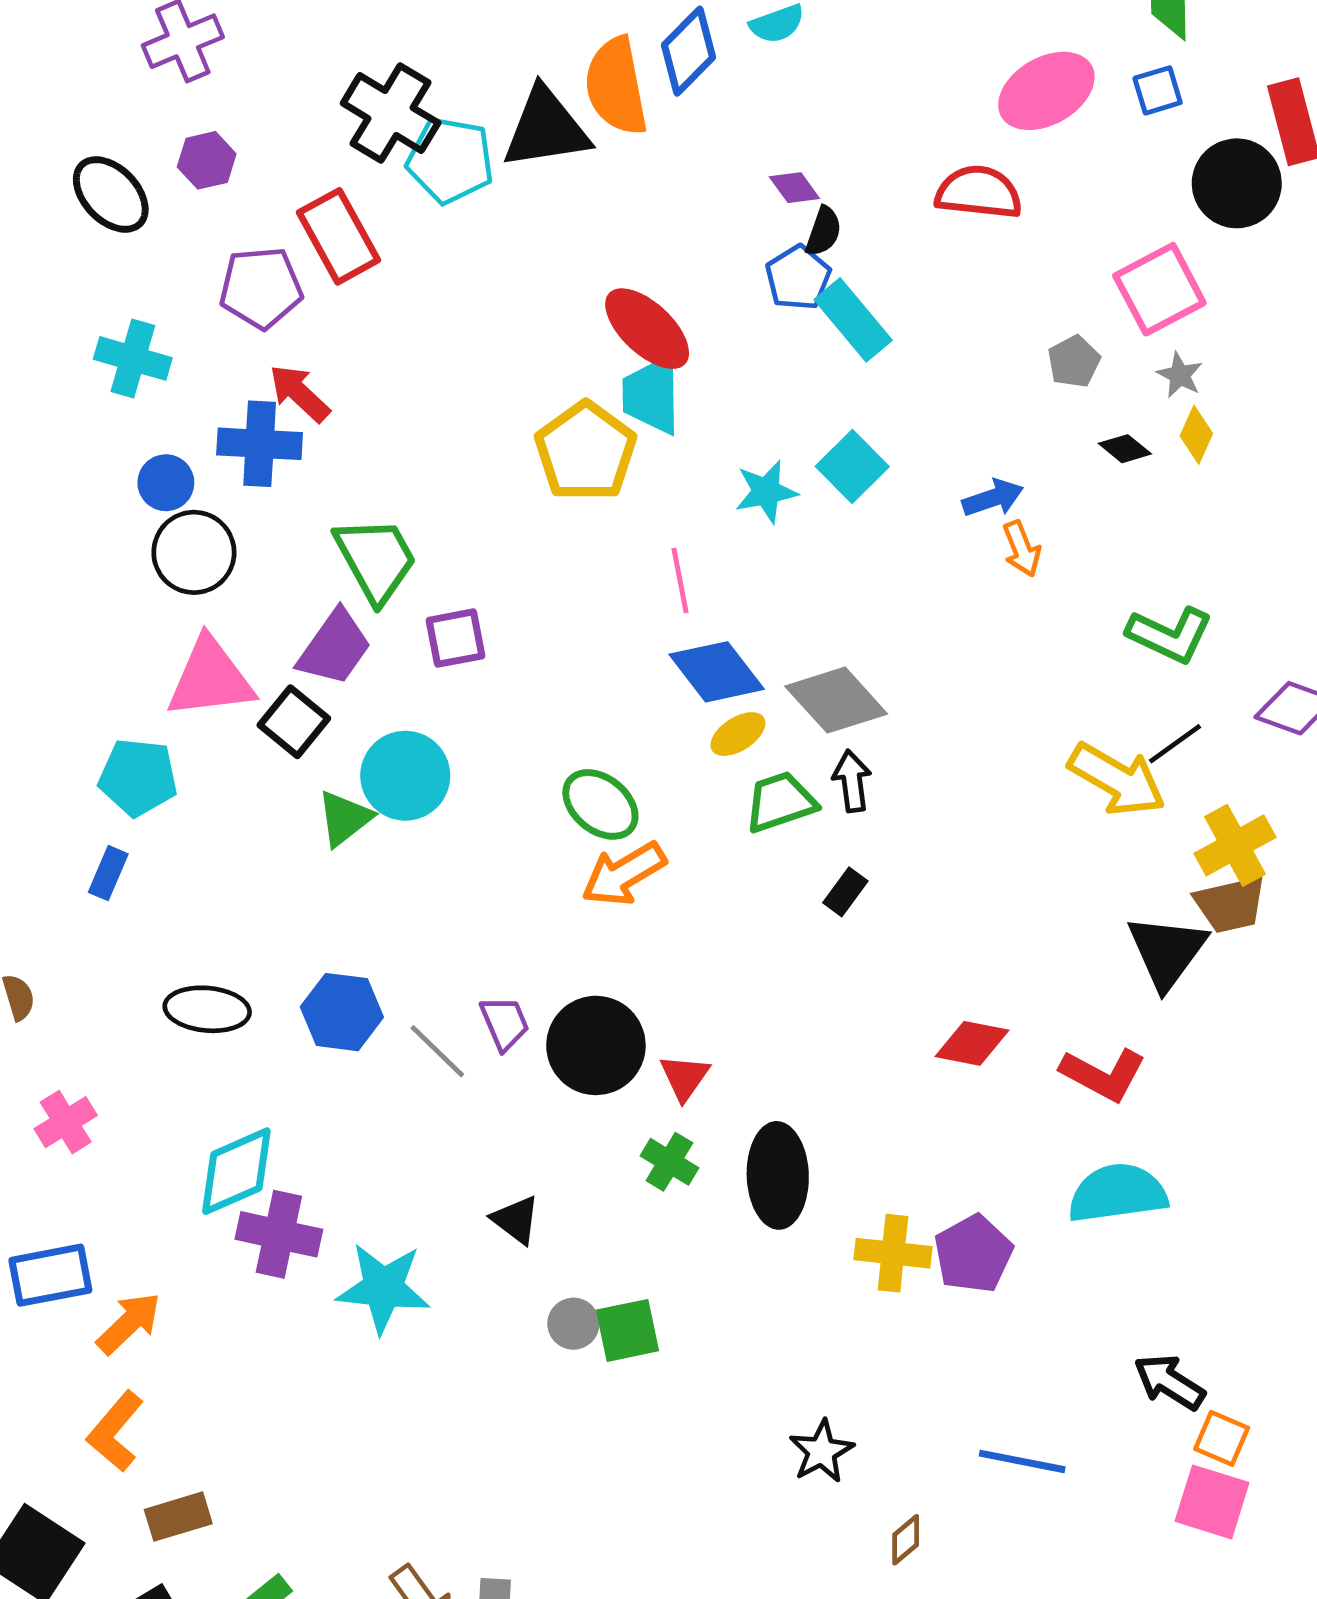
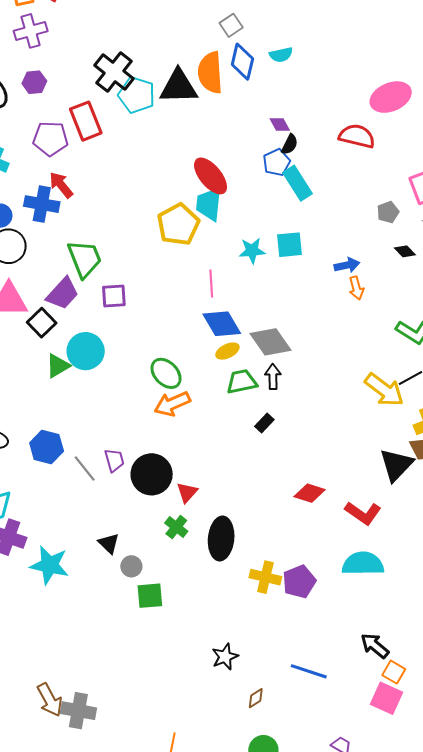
blue diamond: (689, 51) -> (242, 62), turned -39
cyan square: (852, 467) -> (289, 245), turned 32
gray circle: (573, 1324) -> (131, 566), moved

